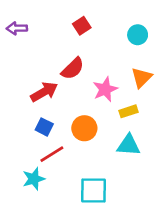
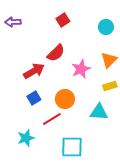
yellow rectangle: (129, 111) -> (110, 86), moved
blue square: (44, 127) -> (34, 98), turned 32
red line: (52, 154) -> (52, 119), moved

